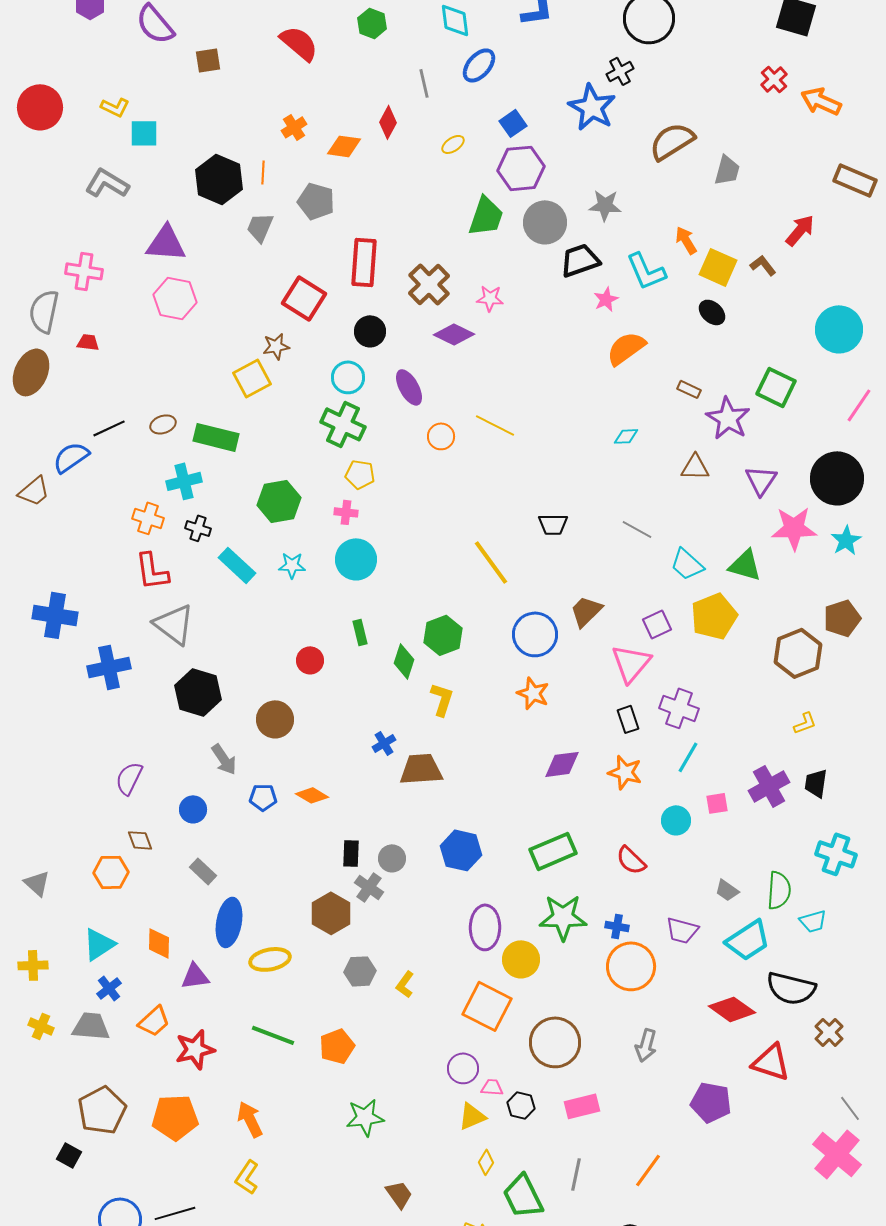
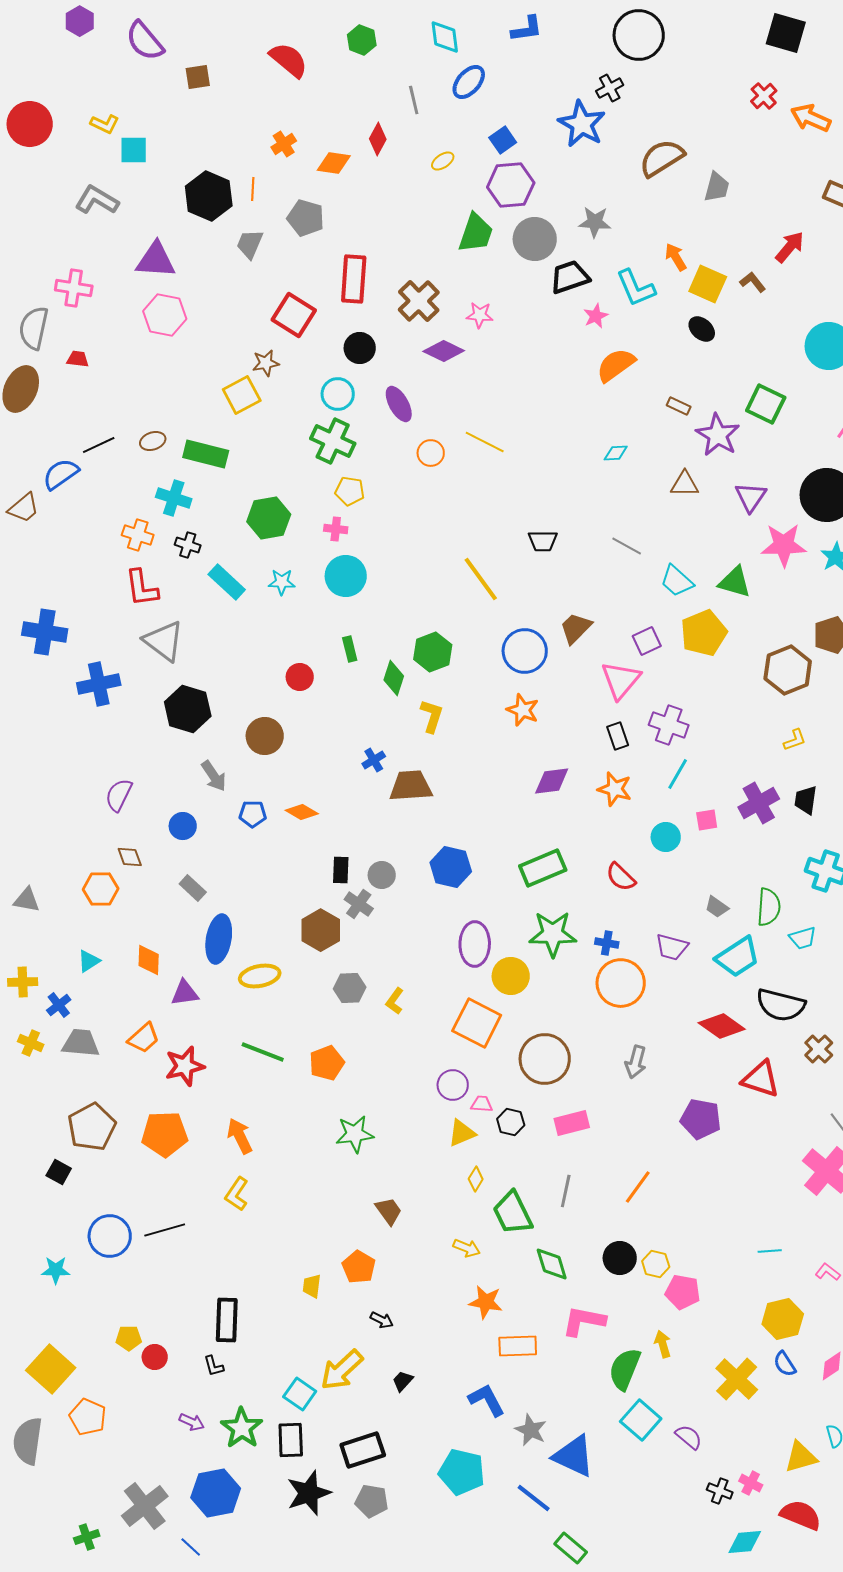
cyan cross: (184, 481) -> (174, 498), turned 32
gray triangle: (37, 883) -> (27, 900), turned -32
cyan triangle: (99, 944) -> (89, 961), size x0.7
blue cross: (109, 988) -> (59, 1005), moved

